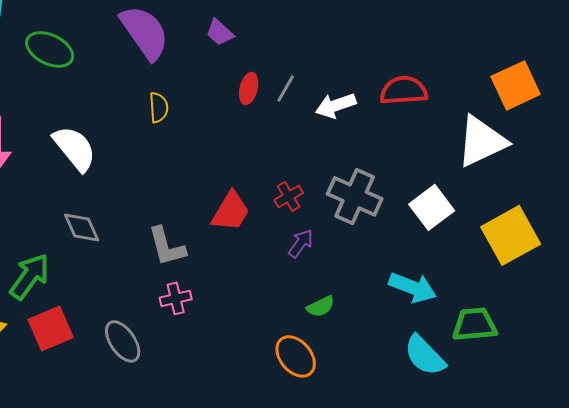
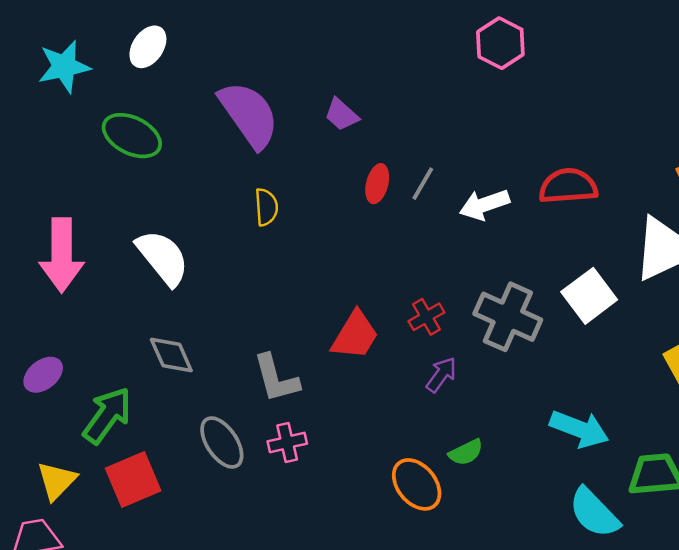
white square: (432, 207) -> (589, 296), moved
gray ellipse: (123, 341) -> (222, 442), moved
orange ellipse: (296, 356) -> (417, 484), moved

